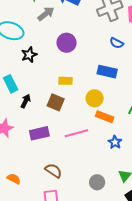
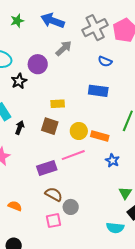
gray arrow: (46, 14) -> (64, 48), moved
purple circle: (67, 43) -> (38, 64), moved
yellow circle: (95, 98) -> (79, 131), moved
purple rectangle: (39, 133) -> (47, 168), moved
gray circle: (97, 182) -> (71, 207), moved

